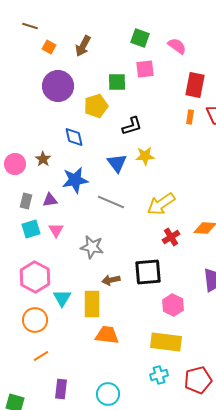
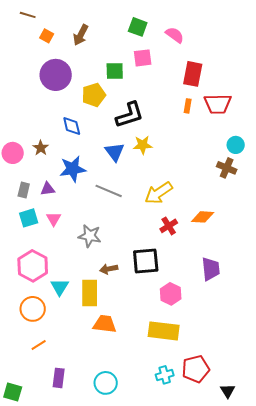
black L-shape: (132, 126) -> (130, 115), size x1.4
cyan cross: (159, 375) -> (165, 375), moved

